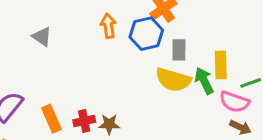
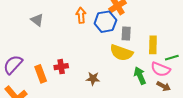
green arrow: (204, 81) -> (140, 76), moved
red cross: (84, 121) -> (61, 67), moved
brown star: (109, 124) -> (93, 79), moved

